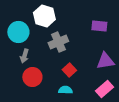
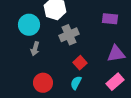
red circle: (32, 77) -> (43, 83), moved
cyan semicircle: (65, 90) -> (76, 83), turned -64

